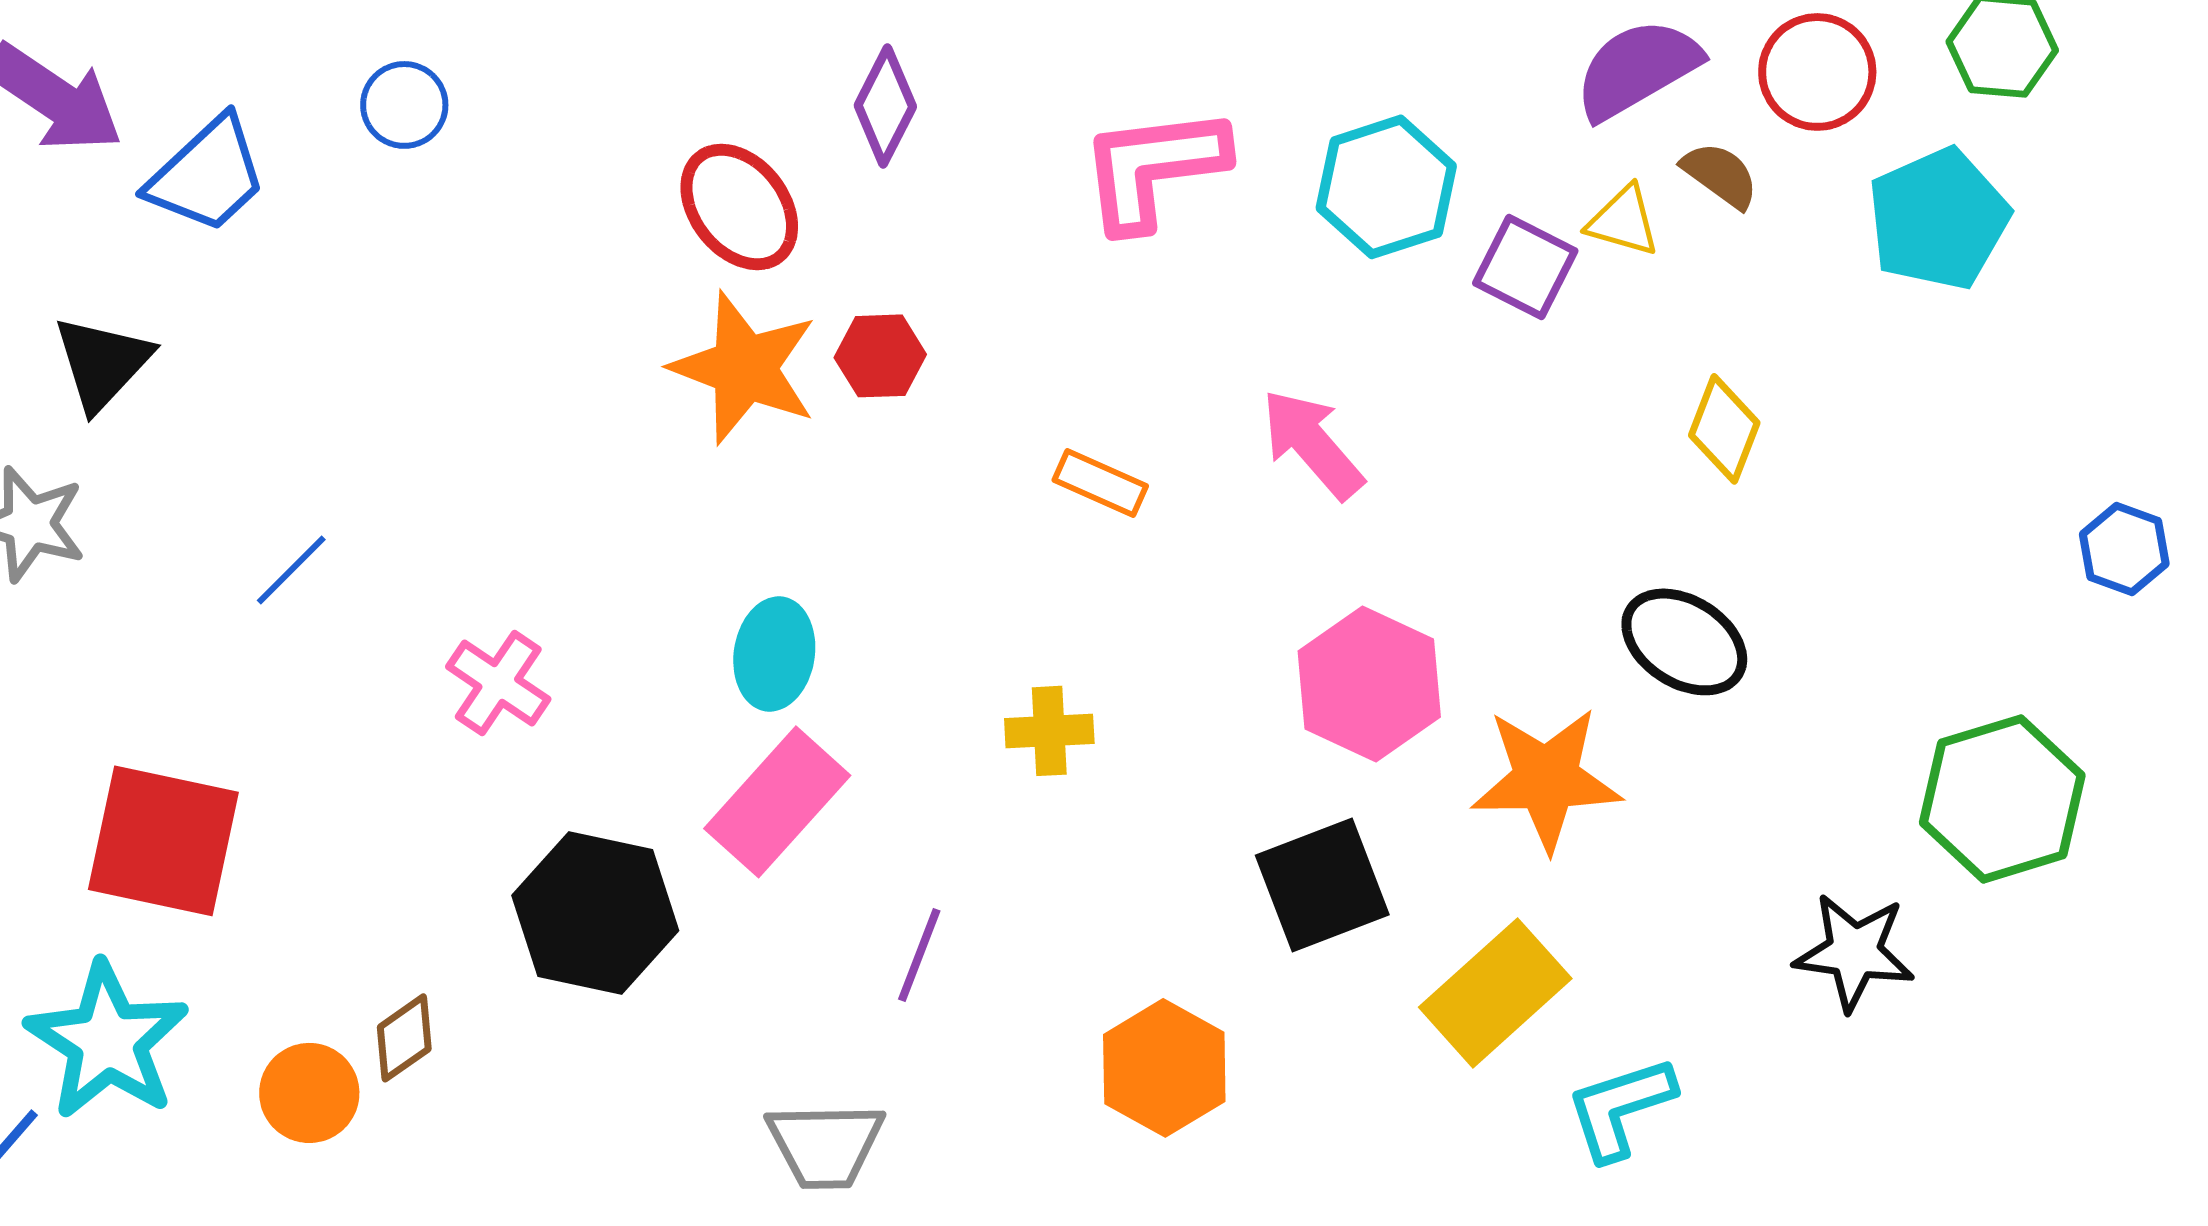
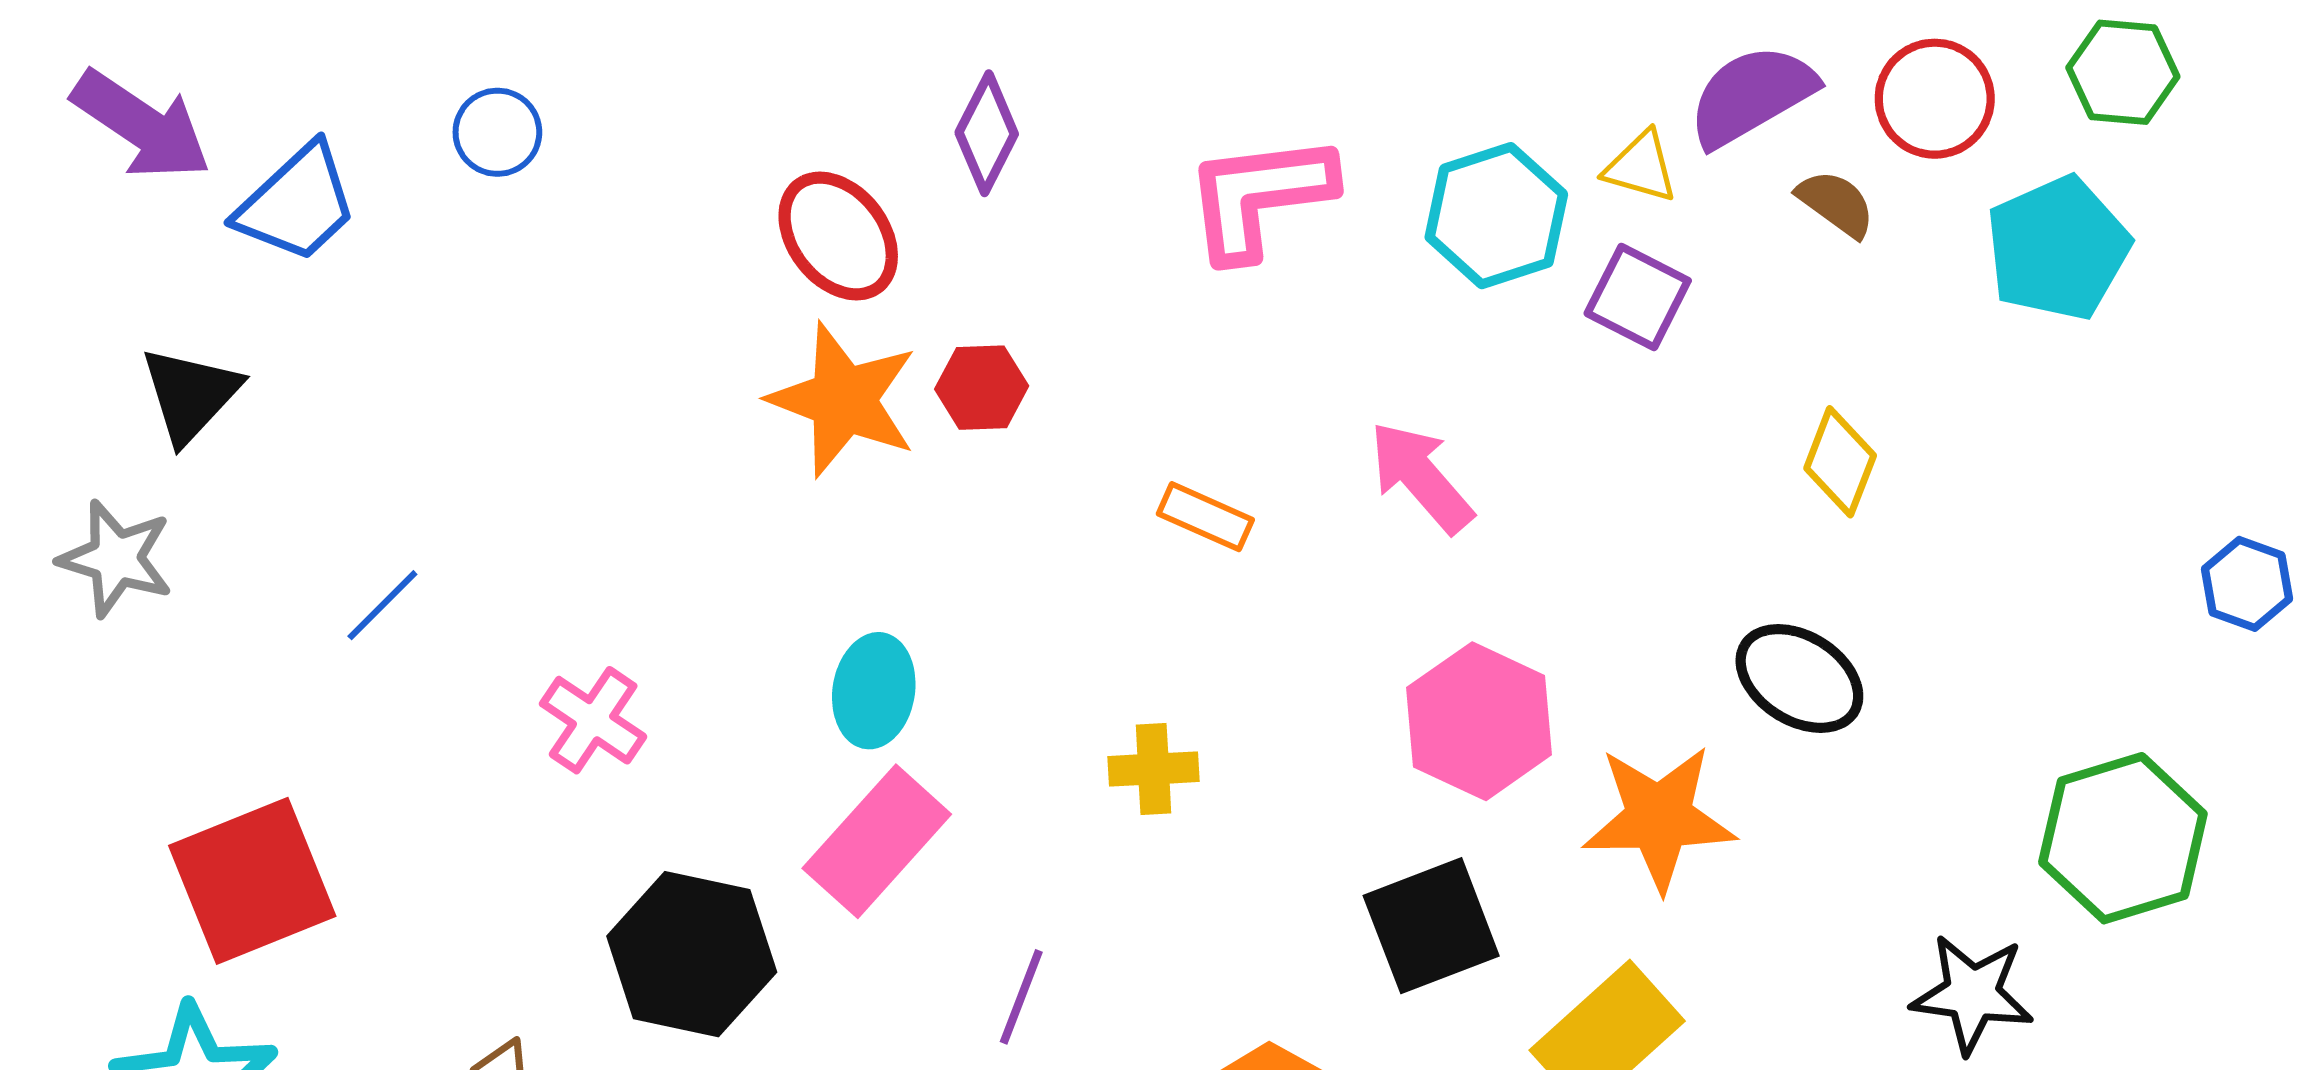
yellow triangle: (1623, 221) -> (1641, 167), moved
red square: (163, 841) -> (252, 881), turned -34

